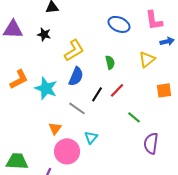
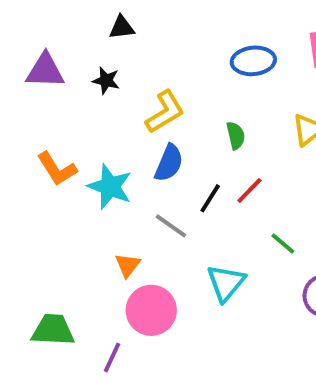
blue ellipse: (119, 24) -> (253, 61), turned -30
orange L-shape: (19, 79) -> (57, 169), turned 85
cyan triangle: (91, 137) -> (226, 283), moved, size x1.5

